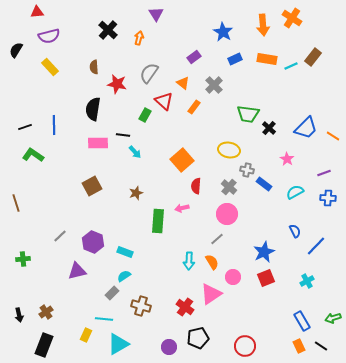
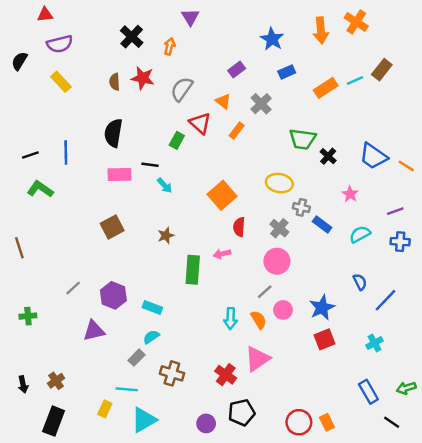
orange rectangle: (267, 59) -> (326, 88), moved, turned -42
red star: (117, 84) -> (143, 78), moved
blue trapezoid: (306, 128) -> (373, 156), turned 80
pink circle: (233, 277) -> (283, 310), moved
orange rectangle: (299, 346) -> (327, 422), moved

